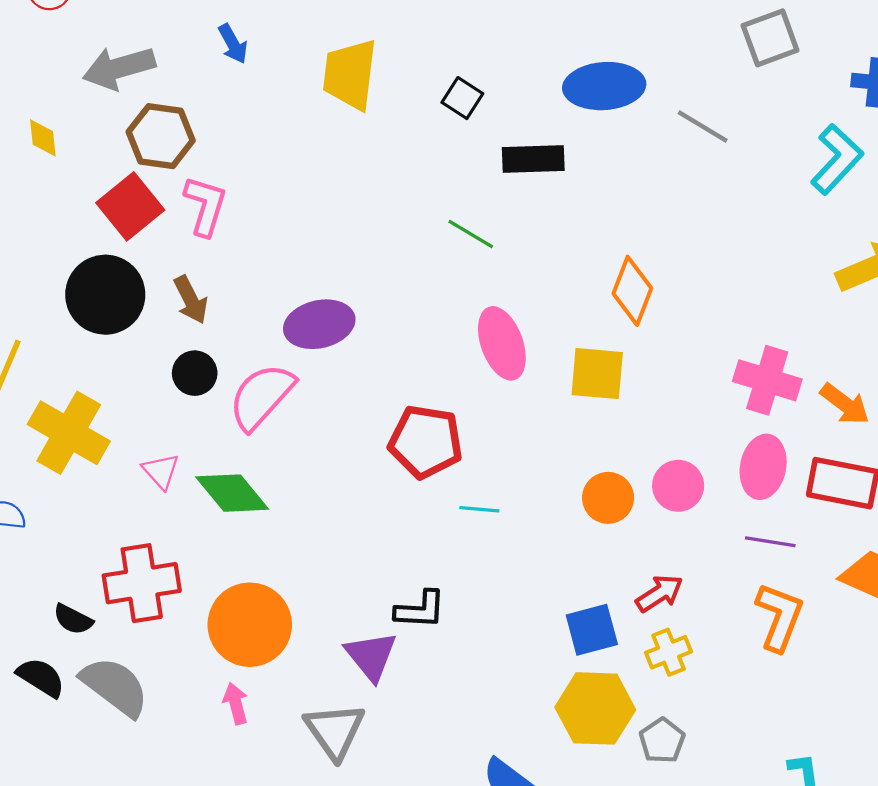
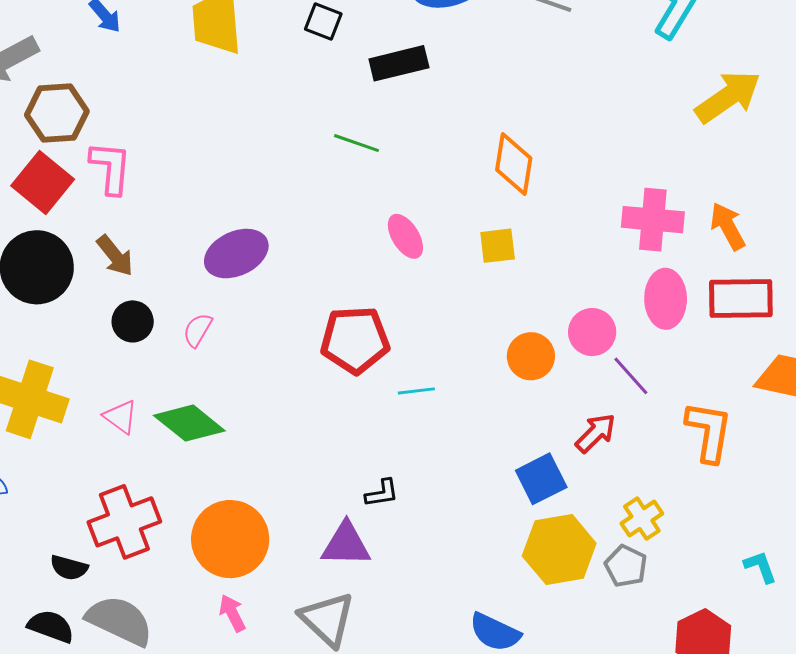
pink ellipse: (502, 343) -> (405, 236), size x0.7
yellow square: (597, 374) -> (498, 246), size x0.7
pink semicircle: (261, 397) -> (198, 330), size x0.5
orange arrow: (845, 404) -> (728, 226), turned -144
purple line: (770, 542) -> (631, 376), moved, turned 51
black L-shape: (420, 610) -> (382, 493), size x0.7
yellow cross: (669, 652) -> (642, 519), moved
purple triangle: (371, 656) -> (346, 544), turned -38

